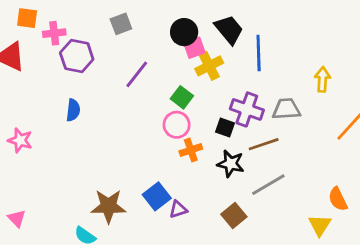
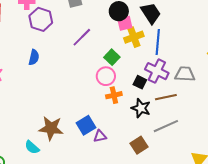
blue line: (259, 53) -> (158, 42), moved

